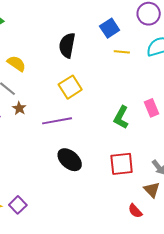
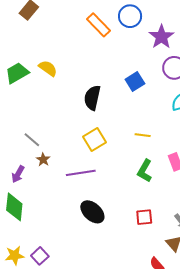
yellow line: (122, 52) -> (143, 135), moved
yellow semicircle: (16, 64) -> (48, 68), moved
red square: (122, 164) -> (144, 217), size x0.7

